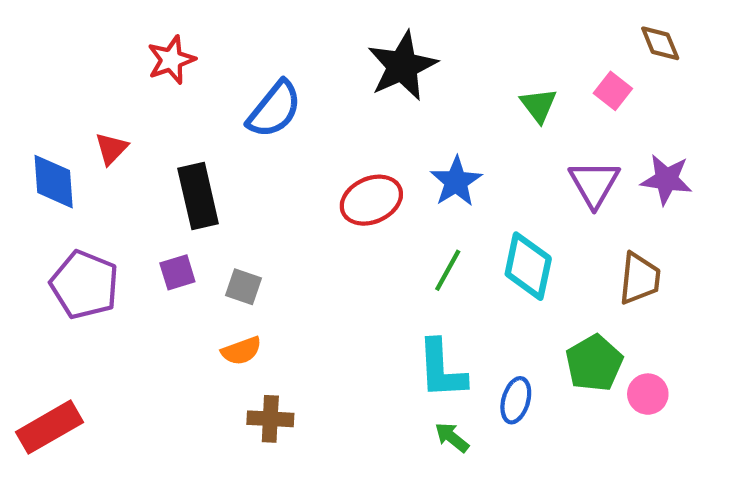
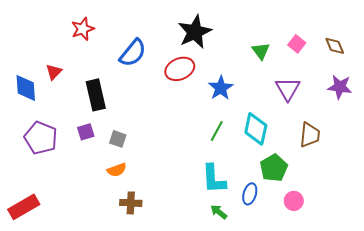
brown diamond: (660, 43) -> (335, 46), moved
purple star: (666, 179) -> (340, 87), moved
red ellipse: (371, 200) -> (180, 69), moved
green pentagon: (594, 363) -> (274, 168), moved
pink circle: (648, 394) -> (294, 201), moved

